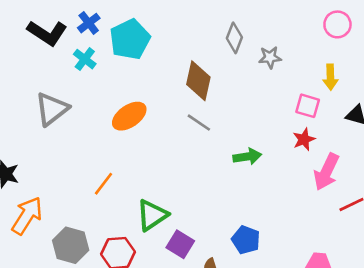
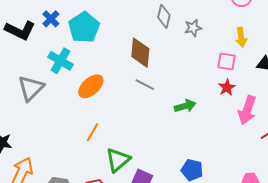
cyan cross: (85, 59) -> (60, 61), moved, size x1.4
orange line: (104, 184) -> (92, 132), moved

